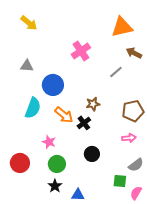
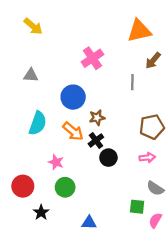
brown arrow: (134, 53) -> (153, 61), turned -77
gray line: (116, 72) -> (132, 82), turned -48
blue circle: (53, 85) -> (73, 97), moved
brown star: (93, 104) -> (97, 118), moved
black circle: (92, 154) -> (108, 158), moved
gray semicircle: (136, 165) -> (155, 188), turned 70
black star: (55, 186) -> (41, 212), moved

